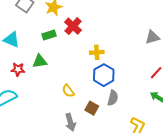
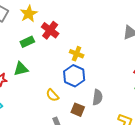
yellow cross: (97, 52) -> (77, 54), turned 32
blue hexagon: (104, 75) -> (74, 76), moved

